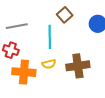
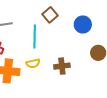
brown cross: (78, 66) -> (62, 66), size x0.7

